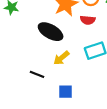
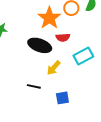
red semicircle: (88, 20) -> (63, 37), moved

